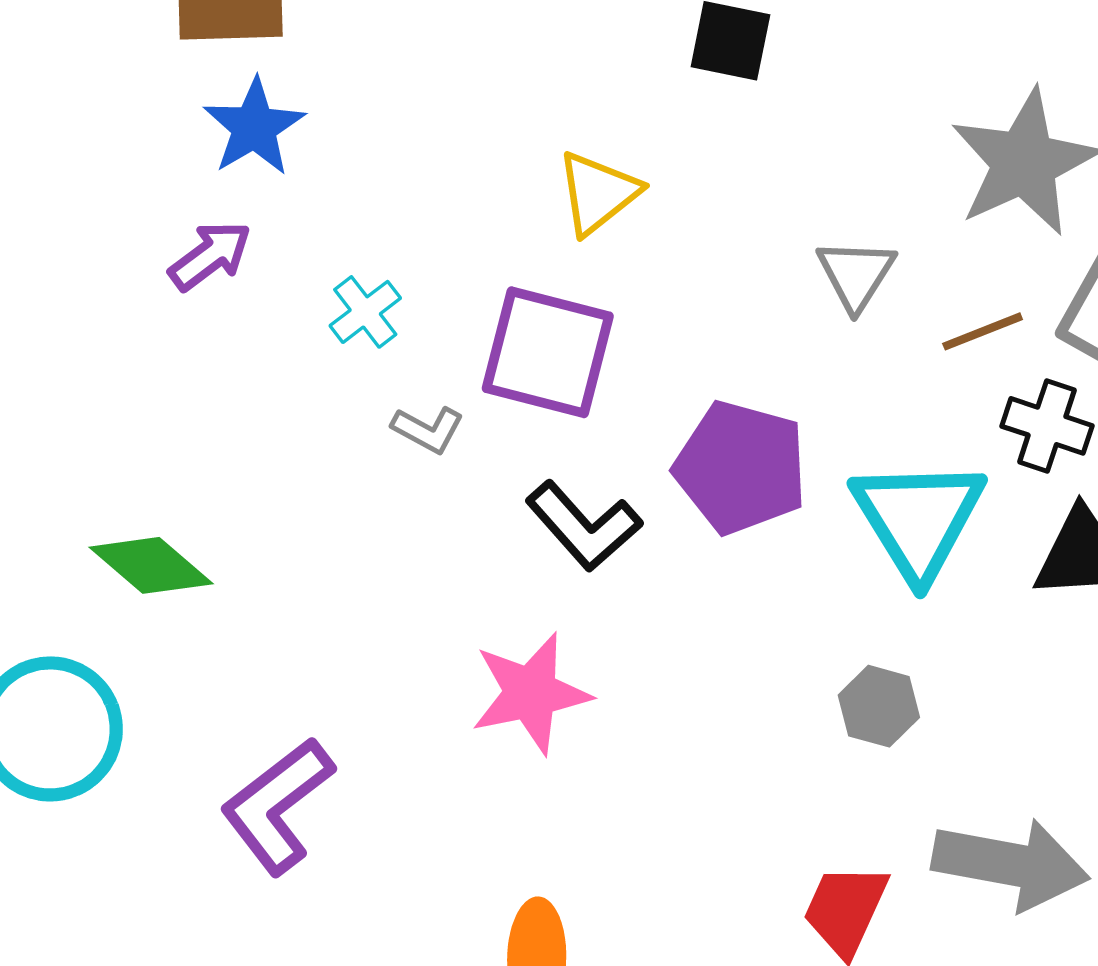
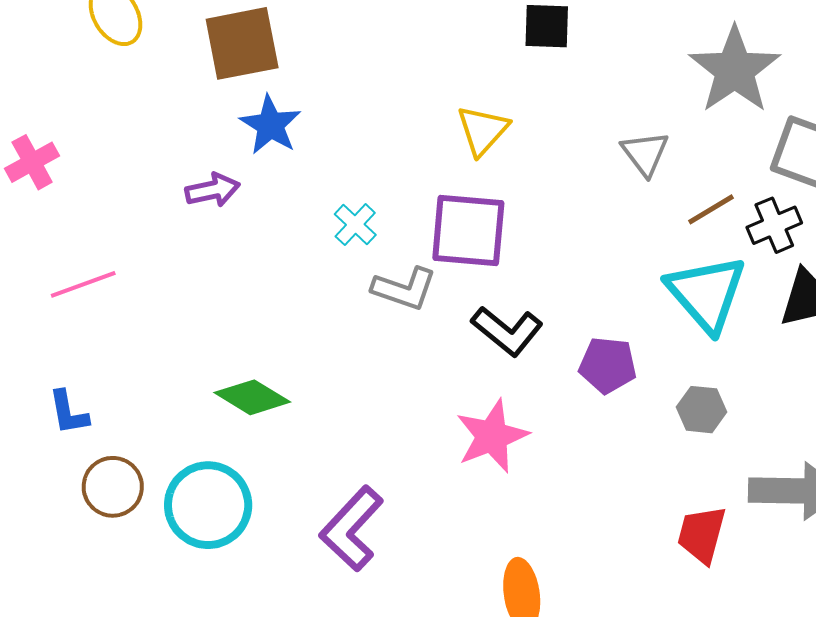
purple arrow: (210, 256) -> (213, 190), moved, turned 34
brown line: (983, 331) -> (711, 209), moved
black cross: (1047, 426) -> (774, 225), turned -32
gray L-shape: (428, 430) -> (404, 289), size x1.5
purple pentagon: (741, 467) -> (608, 365), moved, size x0.7

